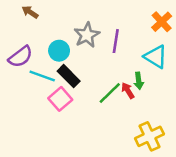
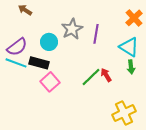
cyan line: (42, 76) -> (16, 63), moved
black rectangle: (69, 76) -> (39, 63), moved, turned -30
green arrow: (139, 81) -> (131, 67), moved

